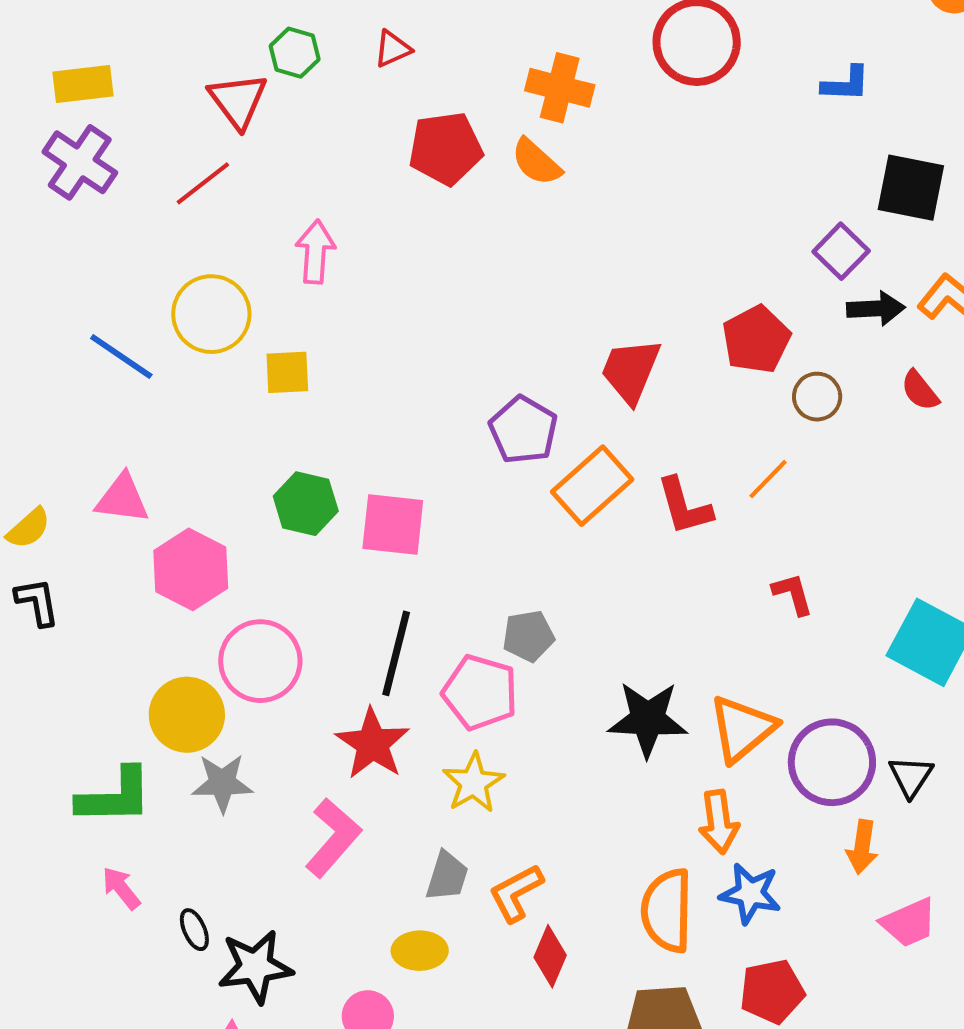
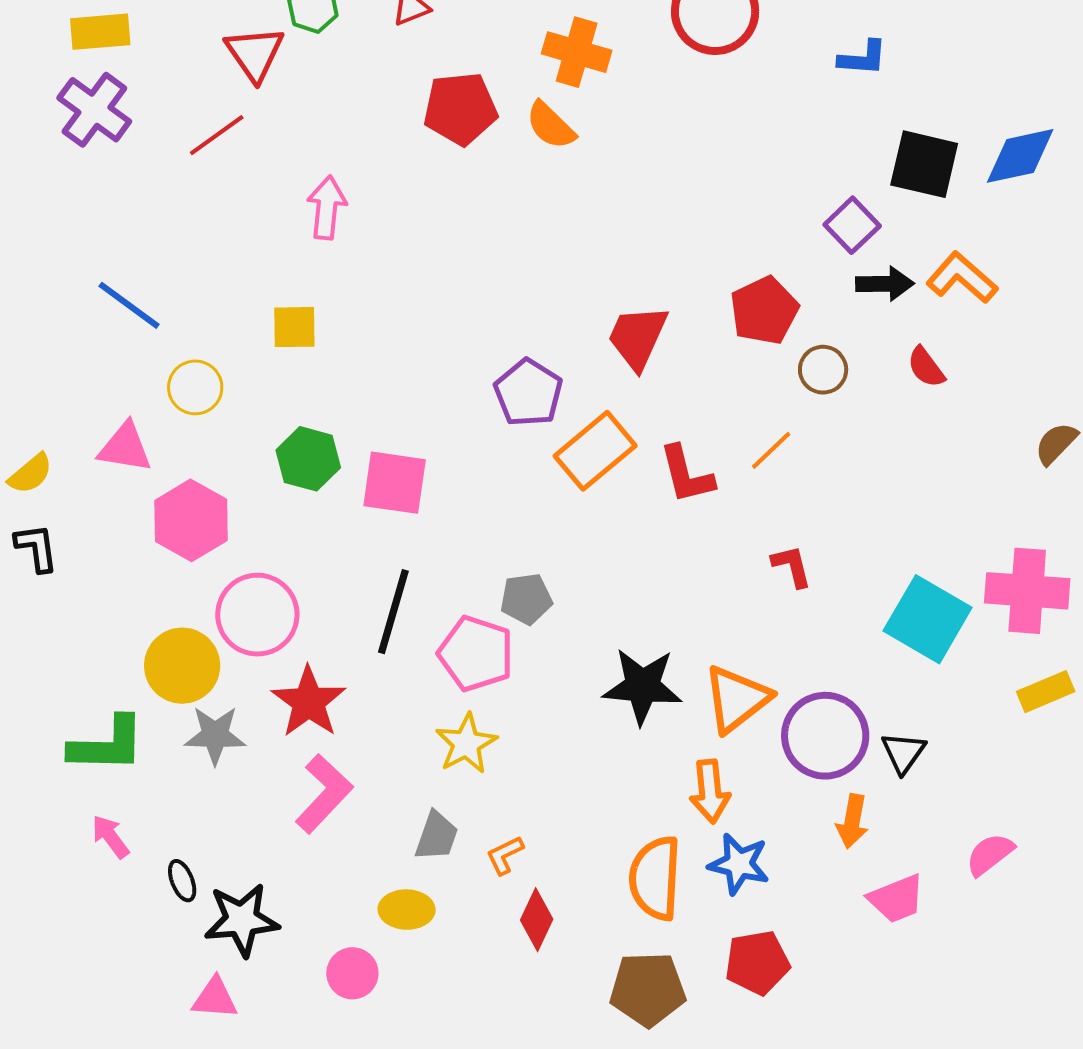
yellow circle: (211, 314) -> (195, 387), moved, size x0.7
red star: (373, 744) -> (309, 702), moved
orange L-shape: (516, 893) -> (505, 855), size x0.7

